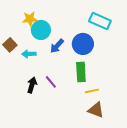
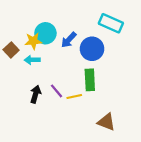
yellow star: (30, 19) -> (33, 41), moved
blue arrow: (57, 46) -> (69, 40), moved
yellow line: (92, 91) -> (74, 96), moved

